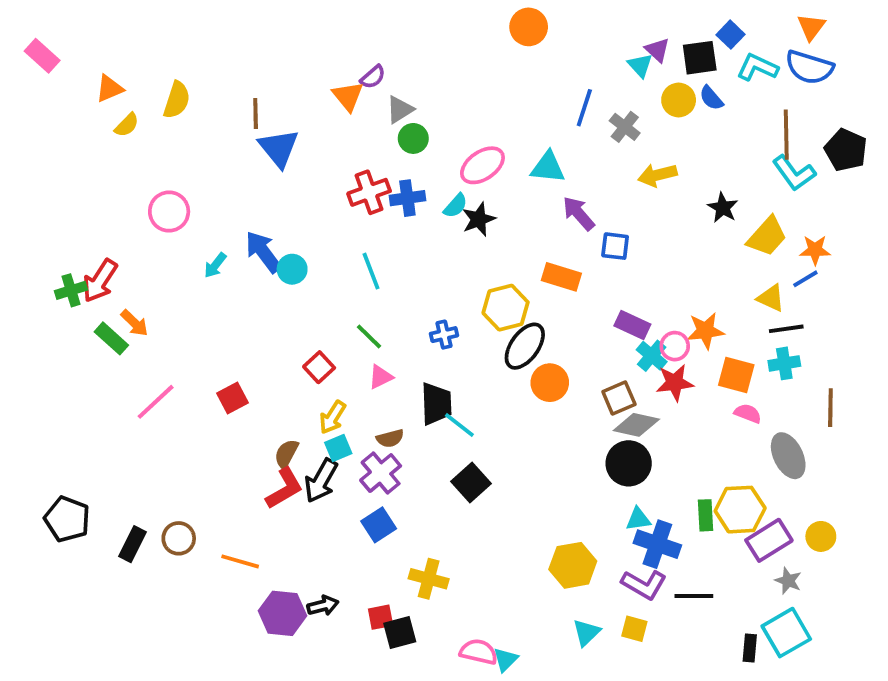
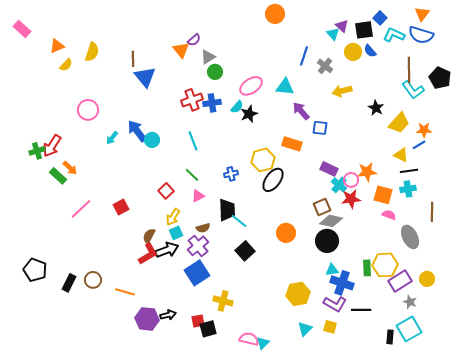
orange circle: (550, 383) -> (286, 233), moved
black arrow: (321, 481) -> (167, 250), turned -140
blue square: (379, 525) -> (197, 273), size x1.4

